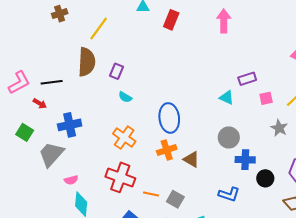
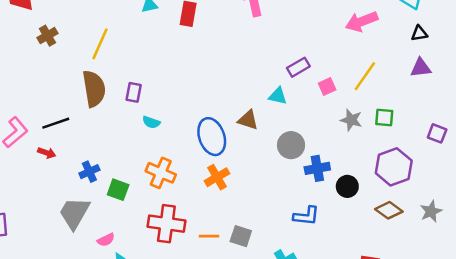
blue cross: (70, 125) -> (89, 172), size x0.7
green square: (25, 132) -> (118, 190), moved
brown triangle: (191, 159) -> (248, 120), moved

